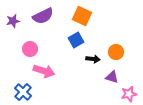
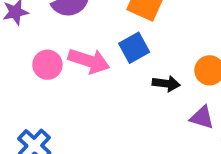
pink arrow: (44, 71) -> (89, 61), moved

